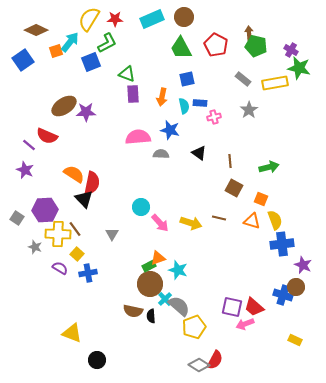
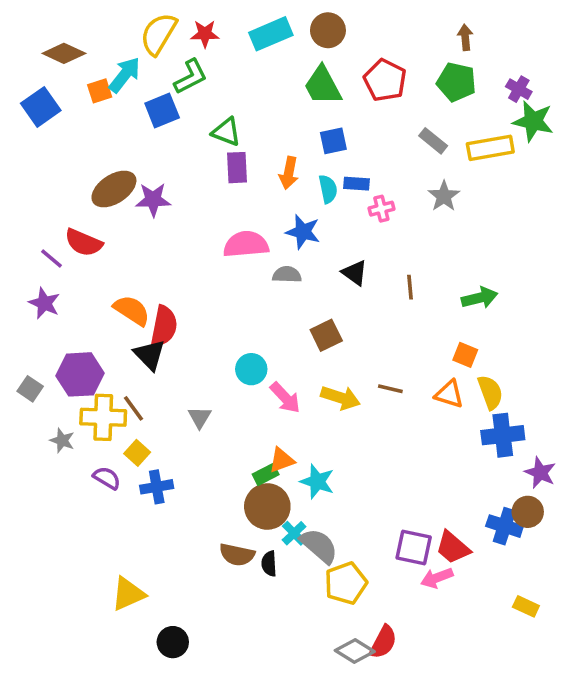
brown arrow: (249, 33) -> (465, 37), moved
brown square: (234, 188) -> (326, 335), moved, turned 36
yellow triangle: (72, 333) -> (128, 594), turned -45

